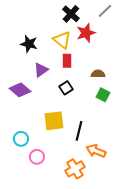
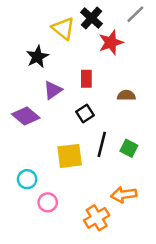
yellow triangle: (62, 40) -> (63, 28), moved
black star: (29, 44) -> (37, 57), turned 30
green square: (103, 95) -> (129, 148), moved
black line: (79, 131) -> (102, 144), moved
orange arrow: (96, 151) -> (124, 195), turned -30

